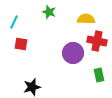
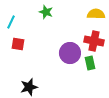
yellow semicircle: (86, 19) -> (96, 14), moved
green rectangle: (99, 75) -> (90, 63), moved

